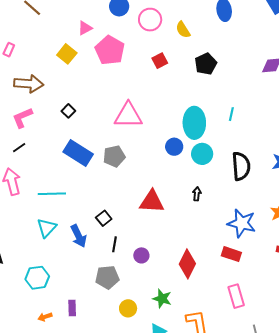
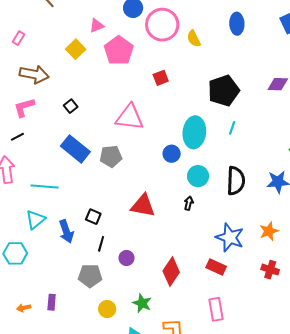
pink circle: (150, 20) -> (162, 25), size x1.4
red square: (160, 61) -> (161, 78), moved
black pentagon: (206, 64) -> (224, 91), moved, size x1.4
cyan circle: (202, 154) -> (198, 176), moved
black square: (104, 218) -> (93, 217), turned -35
cyan hexagon: (37, 278) -> (15, 253), moved

